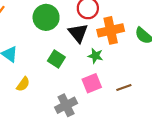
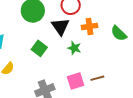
orange cross: (111, 30) -> (89, 26), size x0.7
pink square: (92, 83) -> (76, 81), moved

